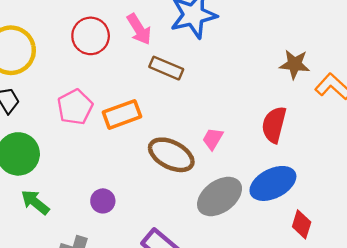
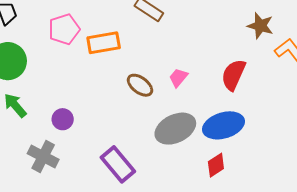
brown ellipse: (171, 155) -> (140, 85), size x0.7
purple circle: (103, 201) -> (63, 119), moved
red diamond: (302, 224) -> (216, 165), moved, turned 30

